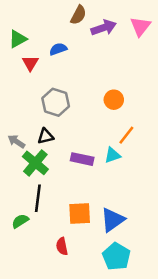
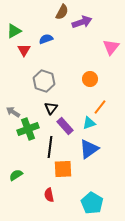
pink triangle: (140, 26) -> (111, 47), moved
black triangle: (45, 136) -> (51, 108), moved, turned -40
purple rectangle: (82, 159) -> (65, 126), turned 36
green cross: (35, 163) -> (28, 129), turned 30
black line: (38, 198) -> (50, 147), moved
blue triangle: (113, 220) -> (89, 149), moved

